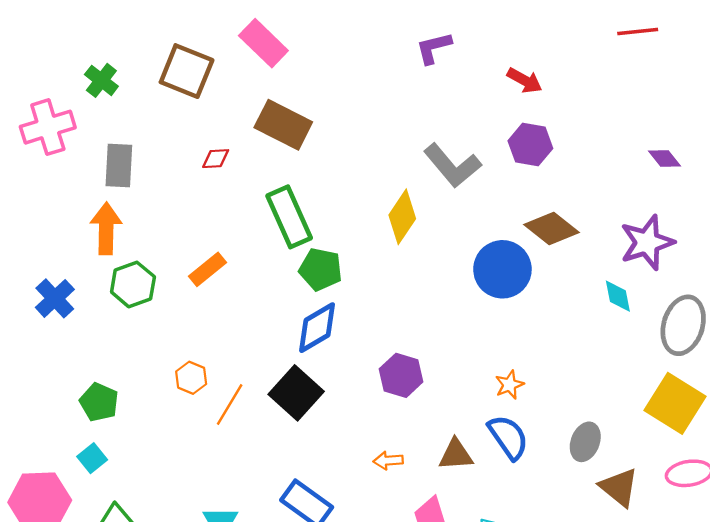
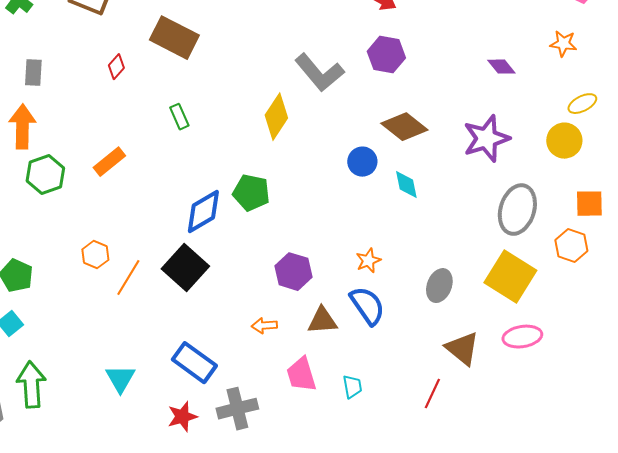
red diamond: (216, 159) -> (116, 67), turned -45
gray rectangle: (119, 166) -> (33, 73), size x0.7
green rectangle: (289, 217) -> (179, 117), size x0.5
green pentagon: (321, 269) -> (251, 193), moved
blue circle: (502, 269) -> (362, 162), size x0.6
cyan diamond: (618, 296) -> (406, 185), moved
purple hexagon: (401, 375) -> (293, 272), moved
gray ellipse: (585, 442) -> (439, 286), moved

